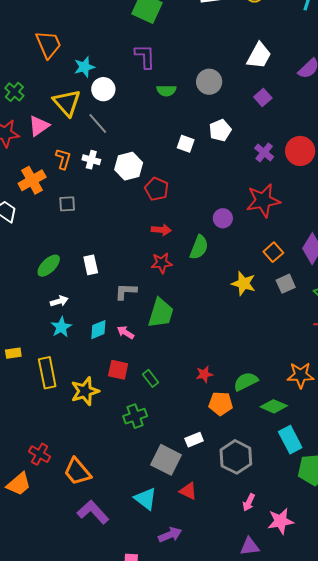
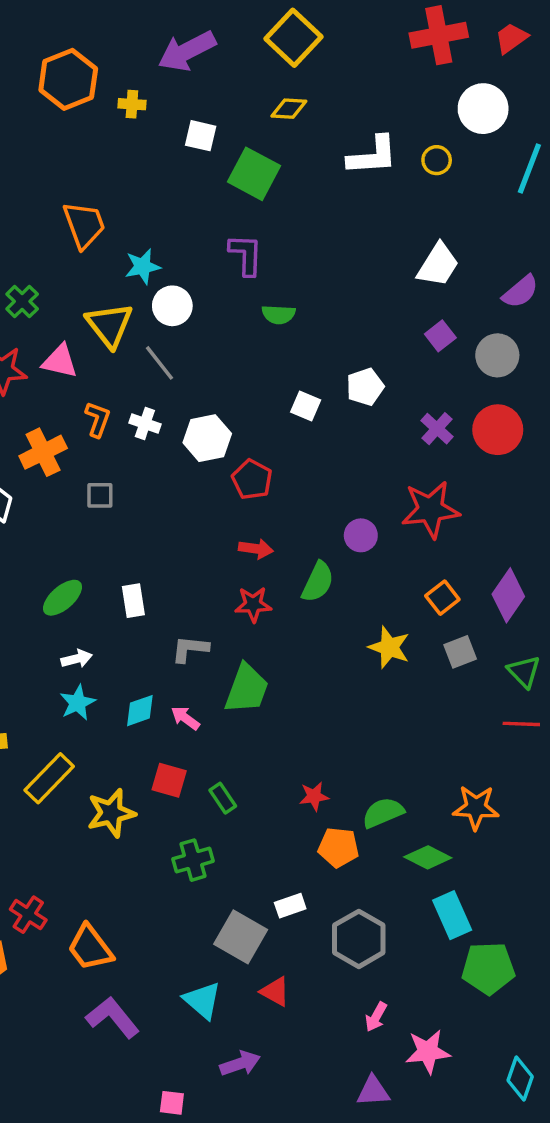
gray circle: (209, 82) -> (497, 355), moved
pink triangle: (39, 126) -> (60, 361), turned 45
yellow rectangle: (47, 373) -> (49, 778), turned 52

